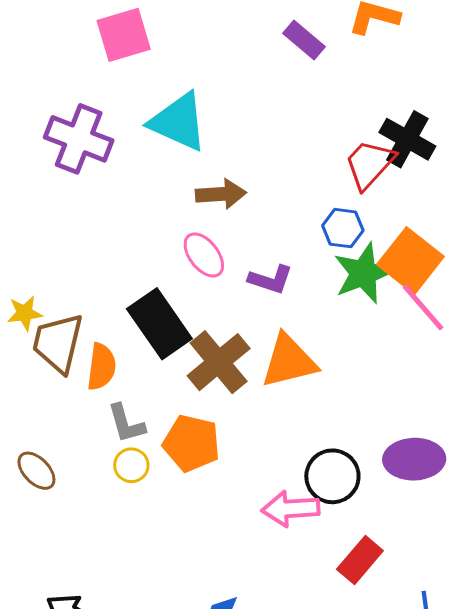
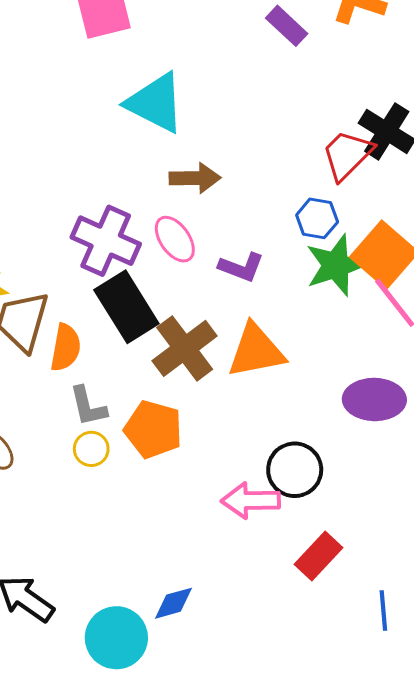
purple cross: (79, 139) -> (106, 241), moved
purple ellipse: (414, 459) -> (374, 399), moved

